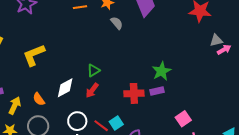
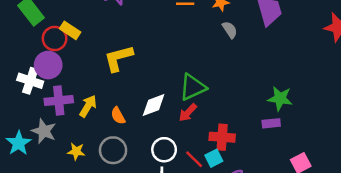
green triangle: (94, 70) -> (193, 87), size x1.6
green star: (162, 71) -> (280, 98), turned 30
red cross: (134, 93) -> (222, 137), moved
yellow arrow: (15, 106) -> (88, 106), moved

